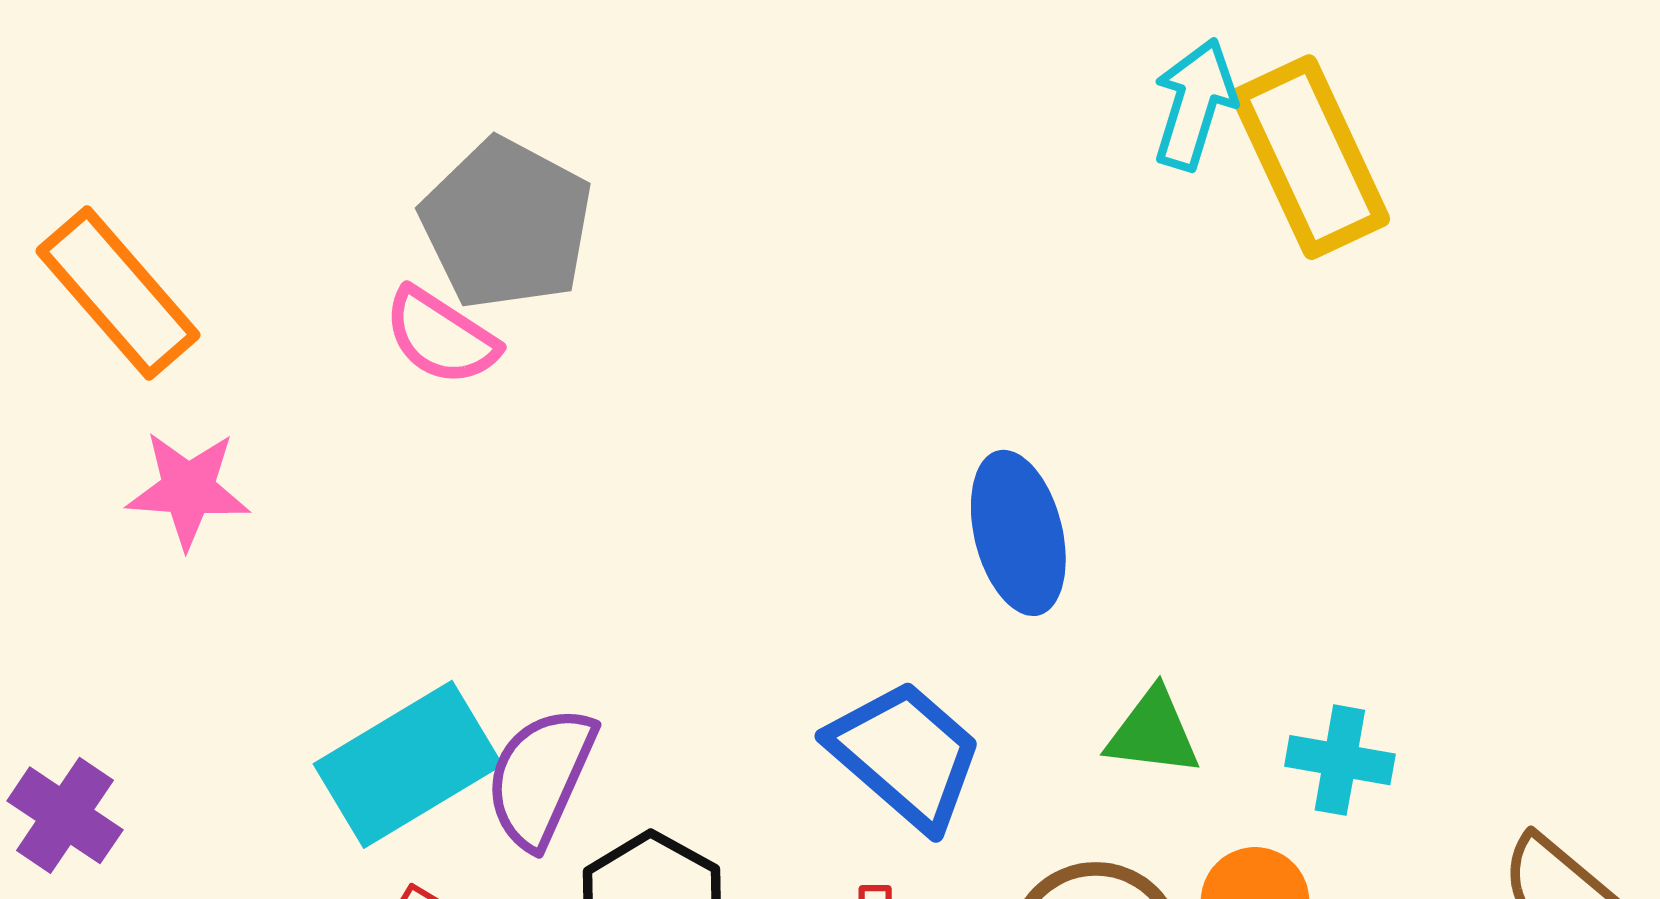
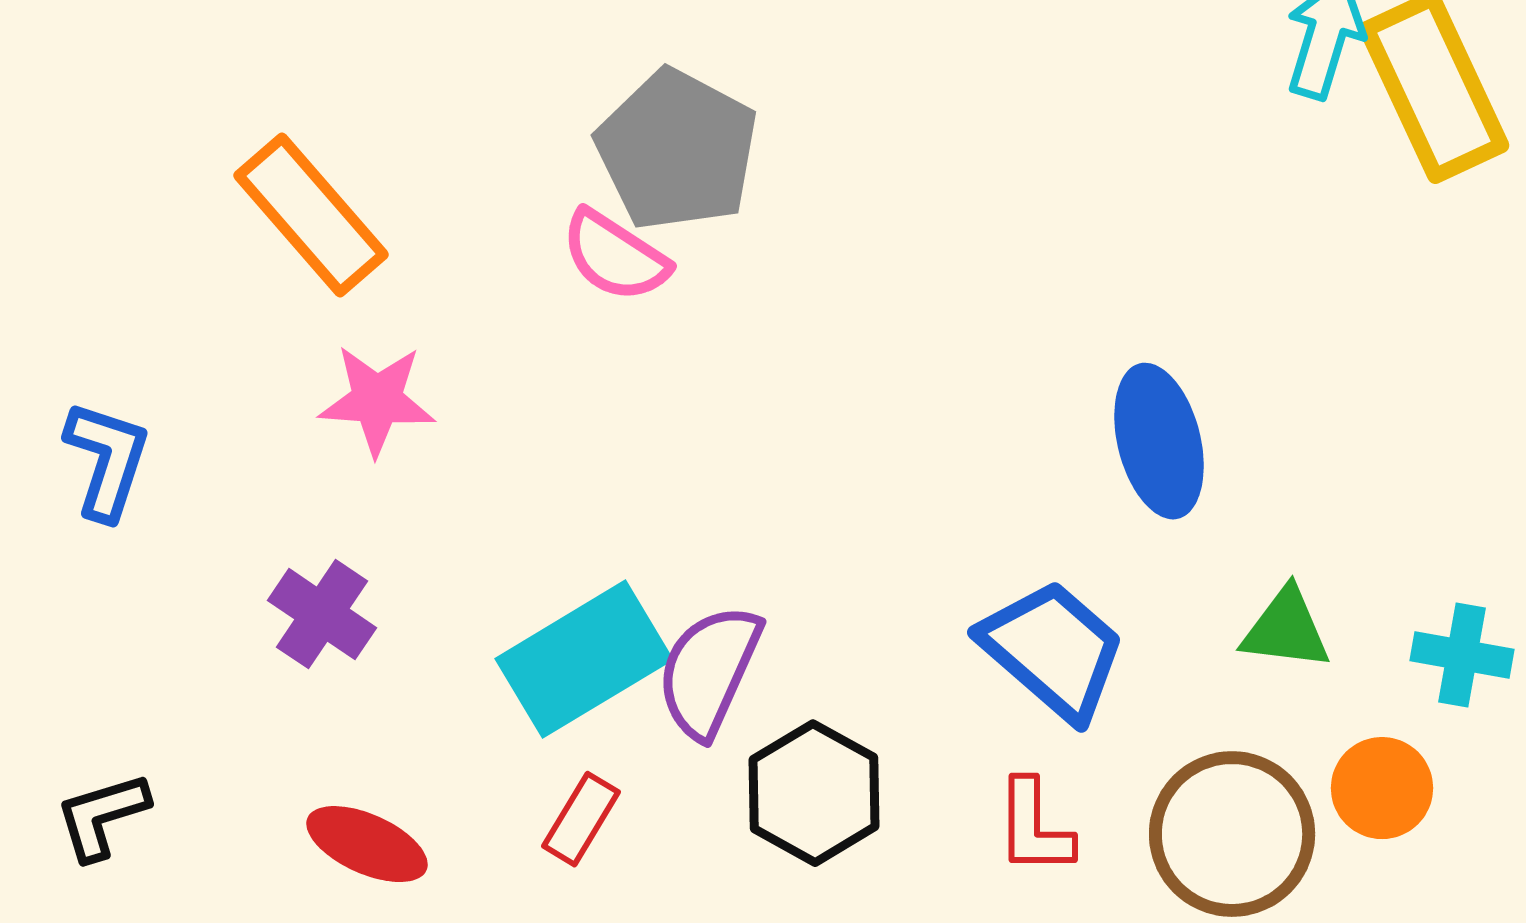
purple cross: (65, 815) -> (322, 614), moved

